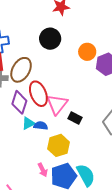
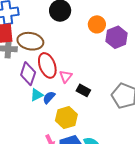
brown ellipse: (21, 70) -> (30, 41), turned 70
pink triangle: (57, 104) -> (66, 76), size x0.6
blue semicircle: (41, 126) -> (49, 97), turned -56

